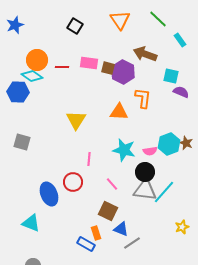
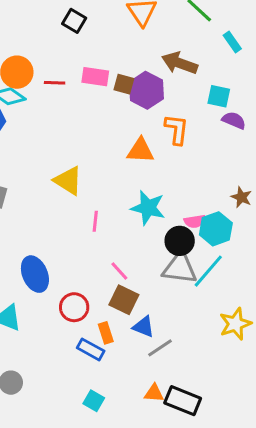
yellow triangle: (76, 120) -> (68, 181), moved, turned -30
cyan hexagon: (169, 144) -> (216, 229), moved
pink semicircle: (150, 151) -> (195, 221), moved
red circle: (73, 182) -> (74, 307), moved
pink line: (112, 184) -> (119, 271), moved
yellow star: (182, 227) -> (235, 324), size x1.5

